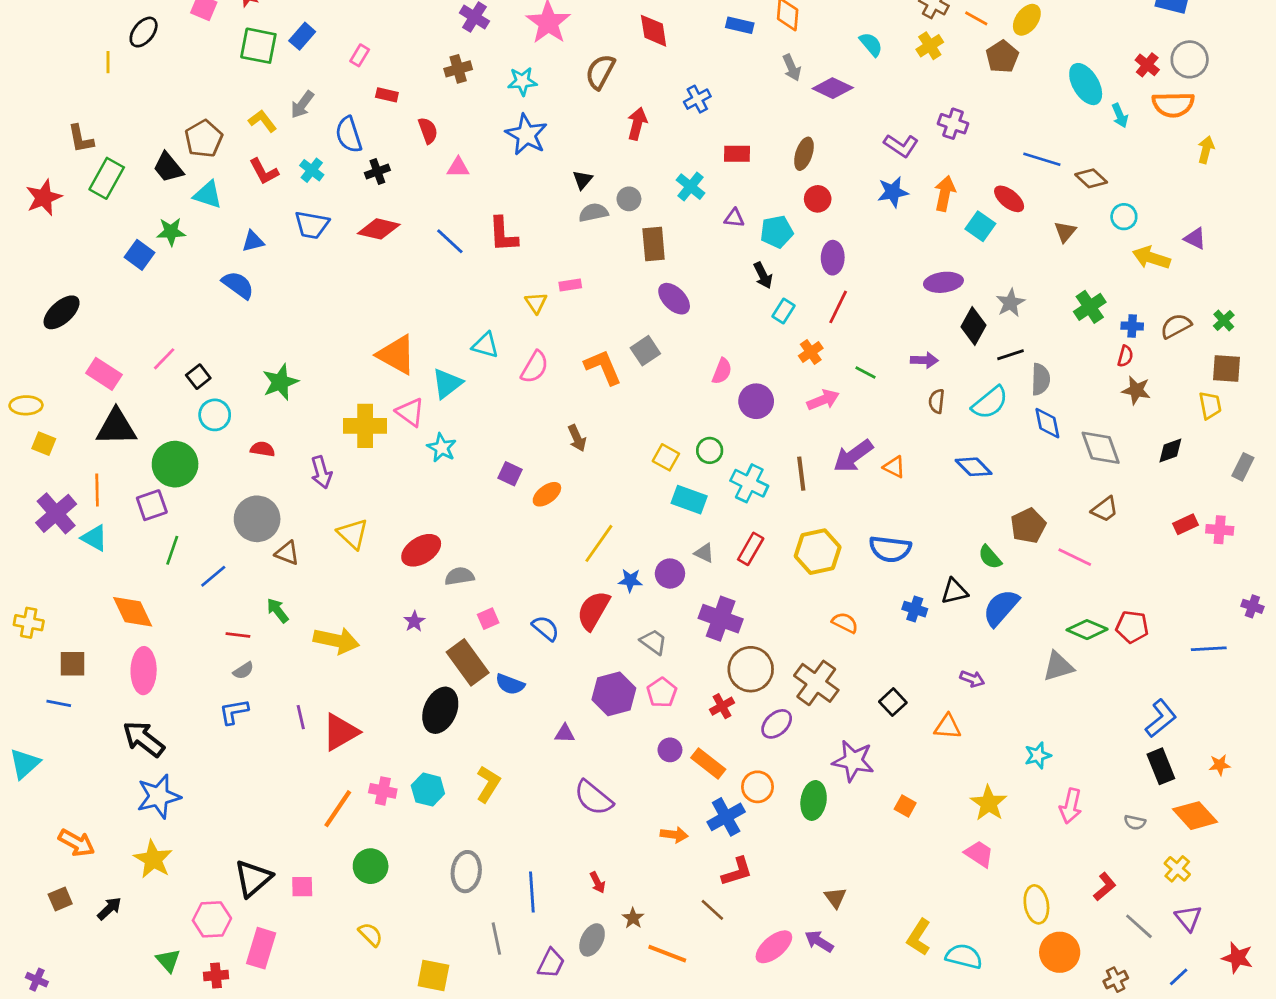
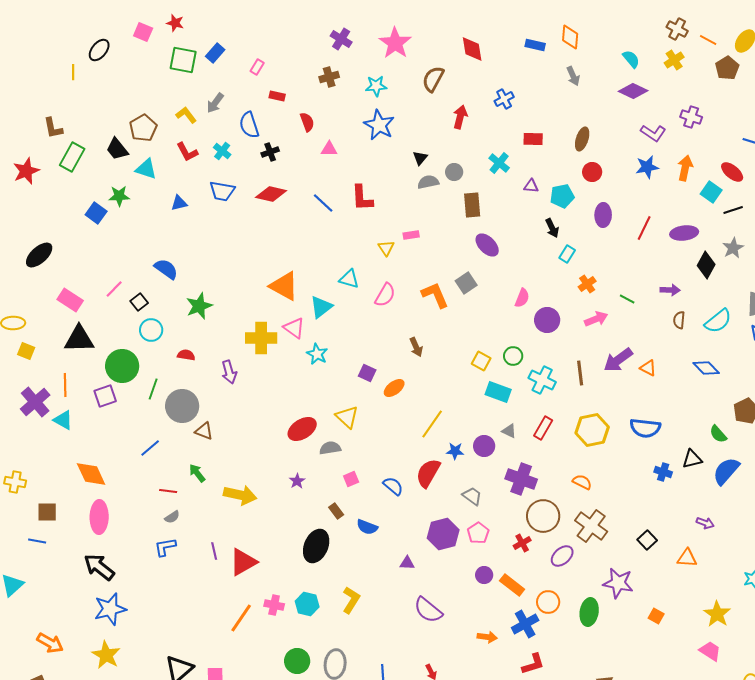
purple diamond: (833, 88) -> (633, 91), moved
blue semicircle: (238, 285) -> (166, 269), moved
red line: (838, 307) -> (644, 228), moved
black line: (1010, 355) -> (733, 210), moved
yellow triangle: (353, 534) -> (347, 417), moved
green line: (172, 550) -> (153, 389), moved
orange semicircle: (845, 623) -> (582, 482), moved
brown rectangle: (468, 662) -> (336, 511), size x0.5
green circle: (371, 866) -> (297, 661), moved

